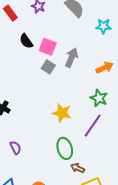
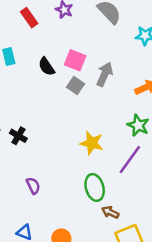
black semicircle: (26, 41) -> (47, 67), moved

